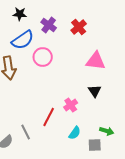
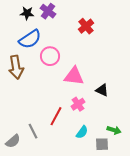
purple cross: (49, 25) -> (48, 11), moved
pink triangle: (96, 61) -> (74, 76), moved
black triangle: (95, 91) -> (102, 90), turned -32

